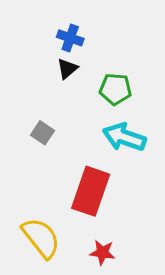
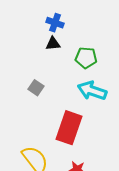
black triangle: (67, 69) -> (53, 44), turned 35

